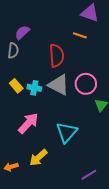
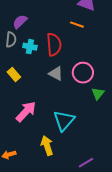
gray triangle: (59, 85) -> (56, 74), size x0.7
cyan cross: (34, 88) -> (30, 47), moved
yellow arrow: (38, 158) -> (47, 146), moved, turned 114

